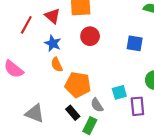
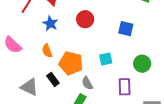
orange semicircle: (57, 65) -> (47, 51), moved
cyan square: (119, 92) -> (106, 59), moved
black rectangle: (73, 113) -> (53, 79), moved

